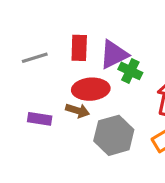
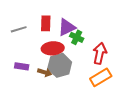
brown arrow: (78, 111) -> (45, 72), moved
gray hexagon: (114, 135) -> (60, 65), moved

